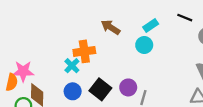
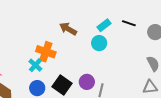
black line: (185, 18) -> (129, 23), moved
orange cross: (84, 51) -> (46, 52), turned 30

